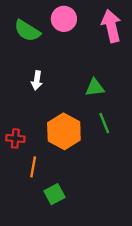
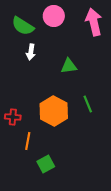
white arrow: (37, 80) -> (31, 52), moved
green triangle: (95, 88) -> (69, 66), moved

